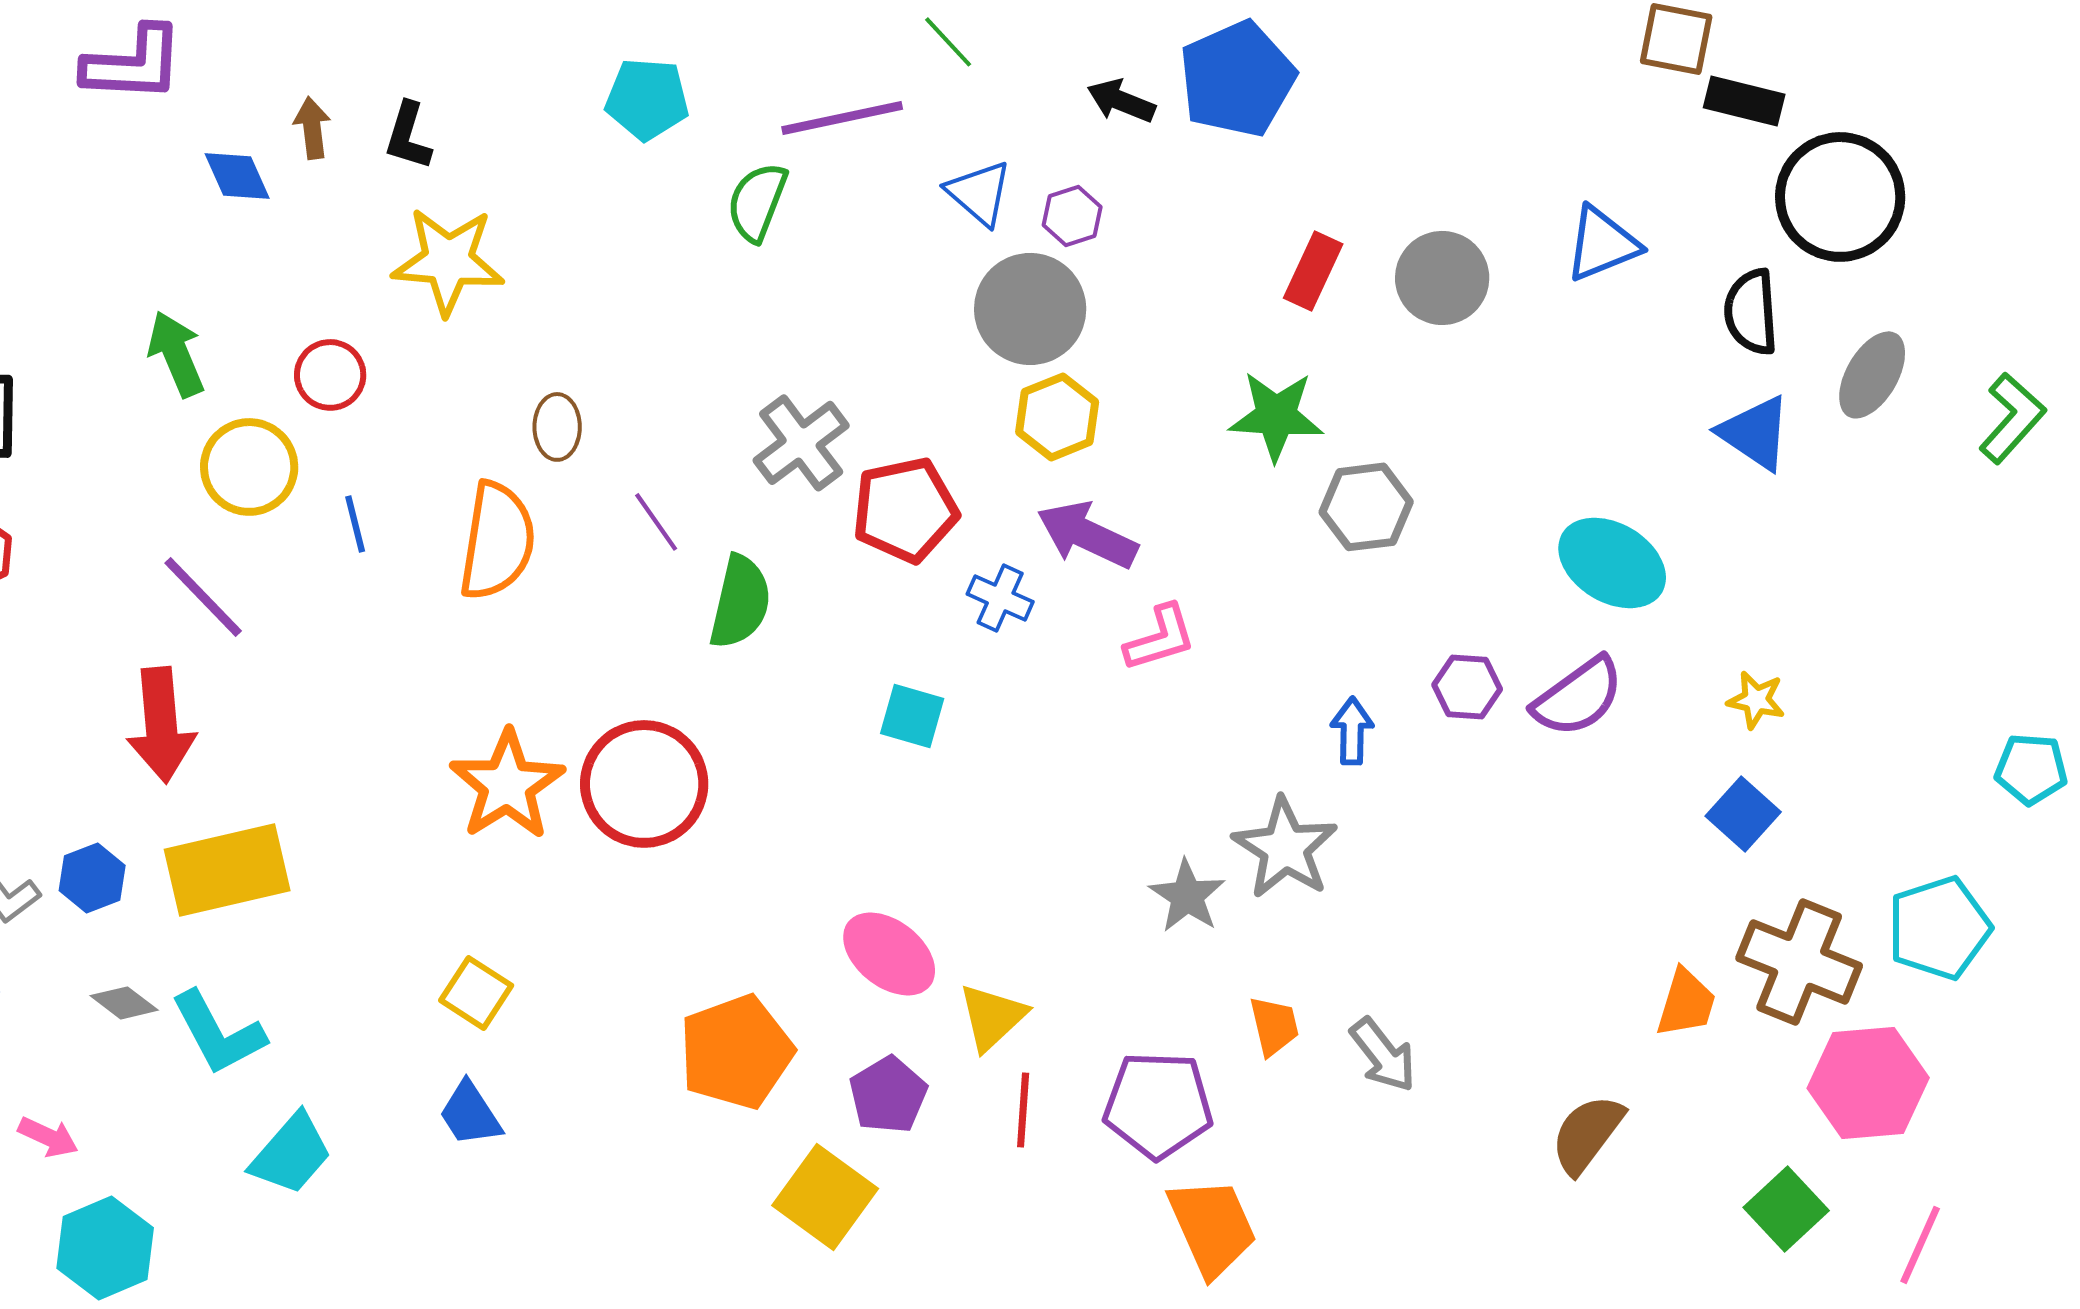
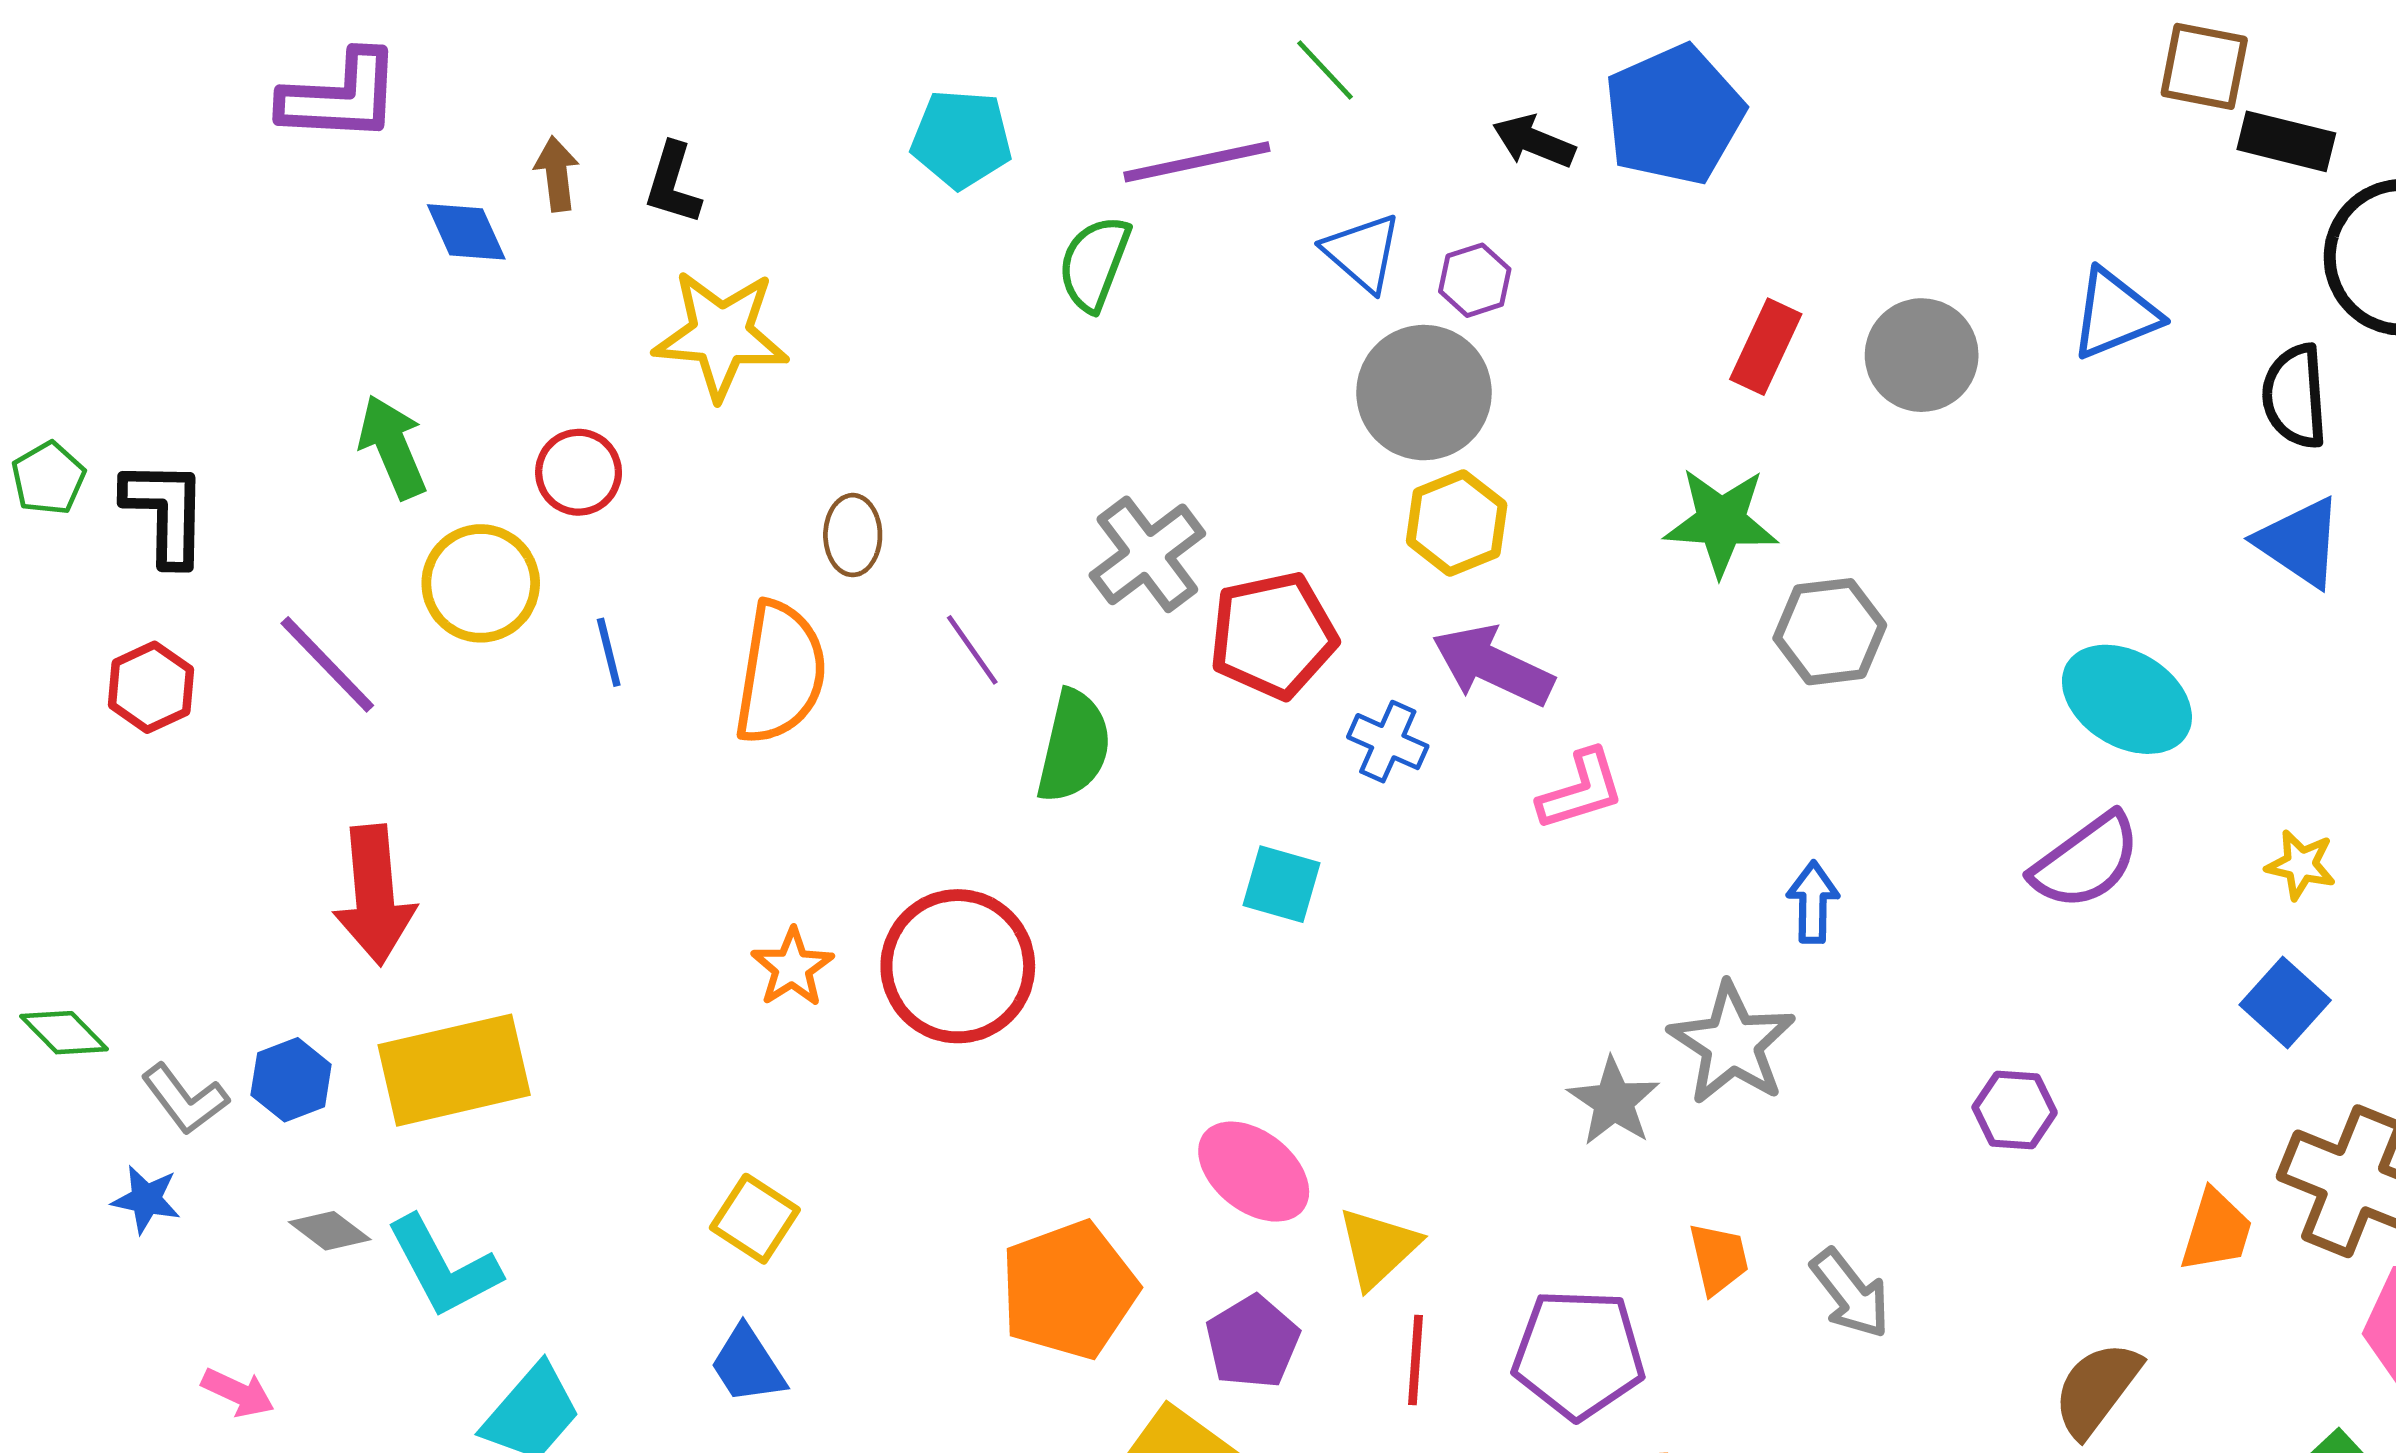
purple line: (203, 597) -> (327, 664), moved
purple hexagon: (1467, 687) -> (2015, 1110), moved
orange star: (507, 785) -> (792, 967), size x0.6

